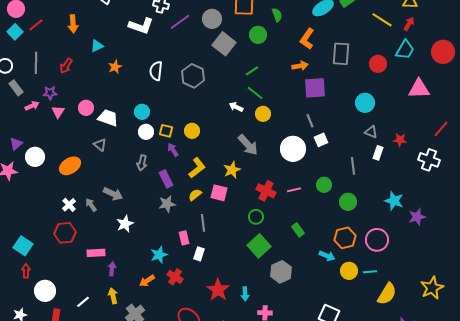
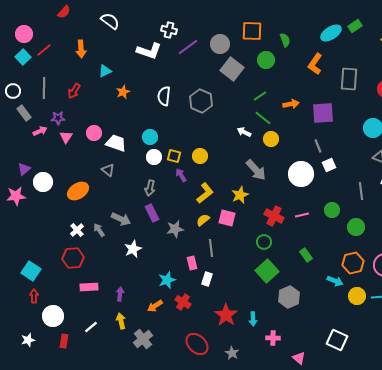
orange arrow: (300, 66) -> (291, 104), moved
purple rectangle: (166, 179) -> (152, 213), moved
pink rectangle: (96, 253) -> (89, 287), moved

